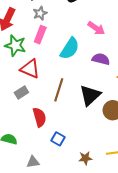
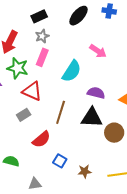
purple semicircle: (101, 59) -> (96, 93), moved
black triangle: (90, 95) -> (92, 118), turned 45
red semicircle: (39, 117) -> (41, 139), turned 66
brown star: (85, 158) -> (85, 171), moved

